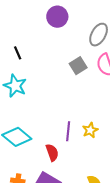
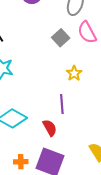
yellow star: (90, 130) -> (74, 73), moved

